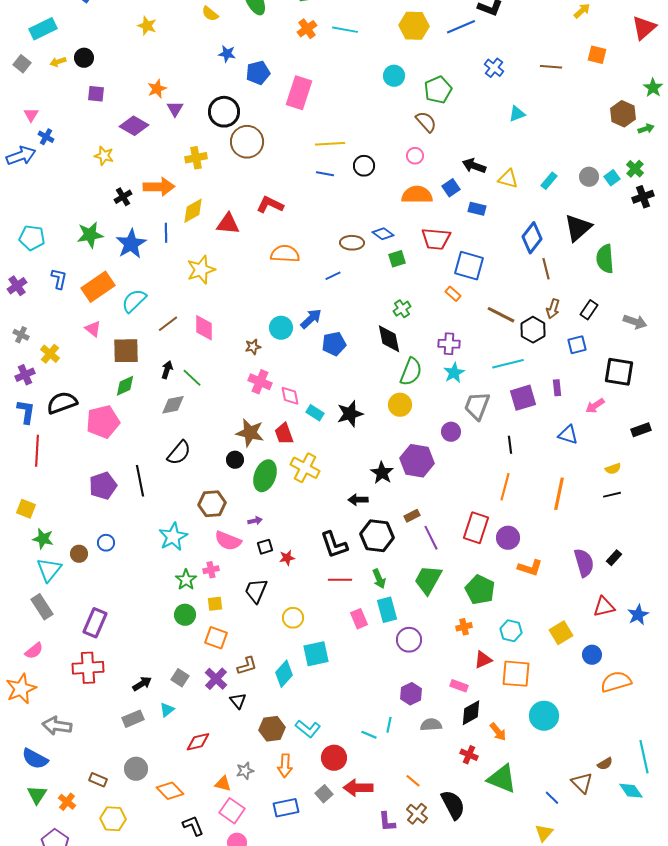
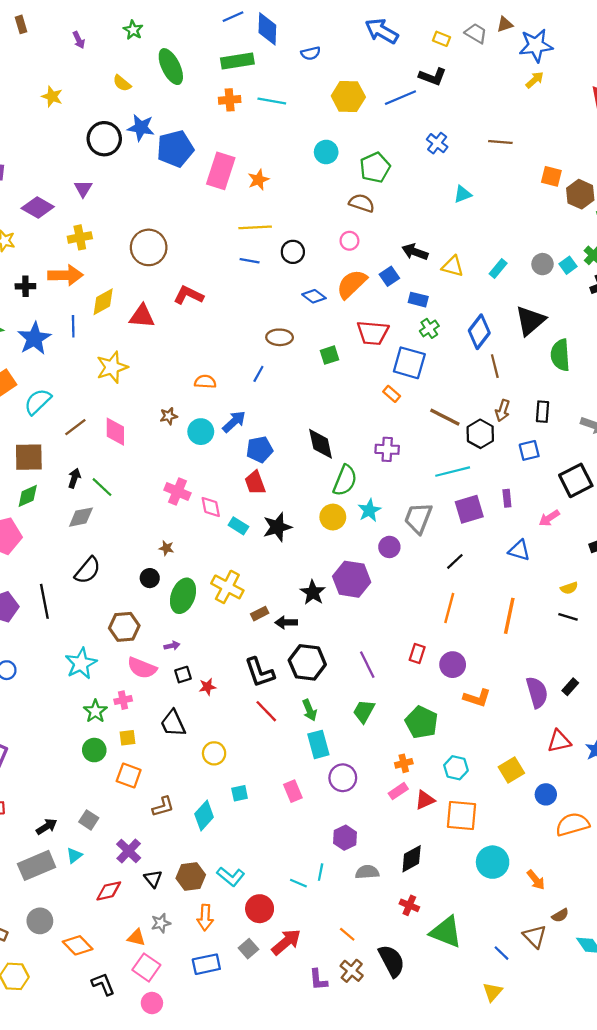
orange cross: (307, 29) -> (230, 100), turned 30
blue star: (227, 54) -> (141, 128), size x1.4
orange square: (597, 55) -> (551, 176), moved
blue pentagon: (258, 73) -> (175, 149), size x1.4
orange star: (157, 89) -> (258, 180), moved
black circle: (224, 112) -> (104, 139), moved
brown semicircle: (426, 122) -> (362, 203), turned -30
brown circle: (247, 142) -> (149, 247), moved
yellow cross: (196, 158) -> (80, 237), moved
orange semicircle: (417, 195) -> (352, 284), turned -44
black cross: (123, 197) -> (25, 286), turned 30
blue diamond: (383, 234) -> (314, 296), moved
orange semicircle: (285, 254) -> (205, 382), moved, size x0.7
blue line: (333, 276) -> (258, 374), turned -35
green cross: (402, 309) -> (429, 328), moved
black rectangle: (589, 310) -> (542, 412), turned -30
brown star: (253, 347) -> (169, 416), moved
black square: (619, 372) -> (576, 480), turned -36
cyan star: (454, 373) -> (369, 510), moved
brown star: (250, 433) -> (166, 548), size x0.5
red trapezoid: (284, 434) -> (255, 483), moved
black line: (510, 445) -> (455, 561), turned 54
black line: (612, 495) -> (568, 617), turned 30
brown rectangle: (412, 516) -> (260, 614), moved
red rectangle: (476, 528) -> (417, 653), size x0.6
red line: (340, 580) -> (266, 711), turned 45
green trapezoid: (428, 580) -> (364, 711), size x0.7
black trapezoid: (256, 591) -> (173, 723), turned -48
pink rectangle: (359, 619) -> (293, 791), moved
cyan square: (316, 654) -> (240, 793), size x0.6
purple cross: (216, 679) -> (129, 851), moved
pink rectangle: (459, 686) -> (398, 791), moved, turned -54
black triangle: (238, 701) -> (153, 879), moved
gray rectangle: (133, 719) -> (37, 865), size x1.5
orange arrow: (498, 732) -> (536, 880), moved
red arrow: (358, 788) -> (286, 942), turned 140

